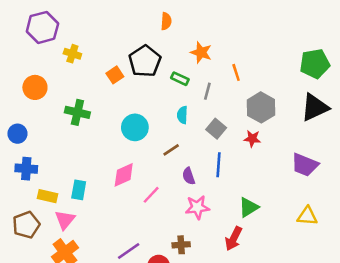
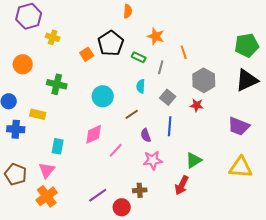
yellow rectangle: (47, 196) -> (38, 114), moved
yellow triangle: (307, 216) -> (241, 167), size x1.4
brown pentagon: (26, 225) -> (16, 174), turned -30

